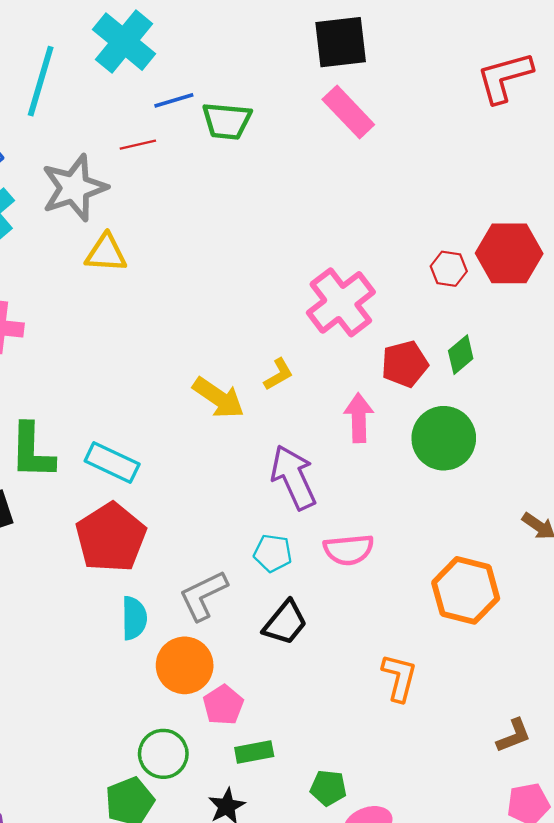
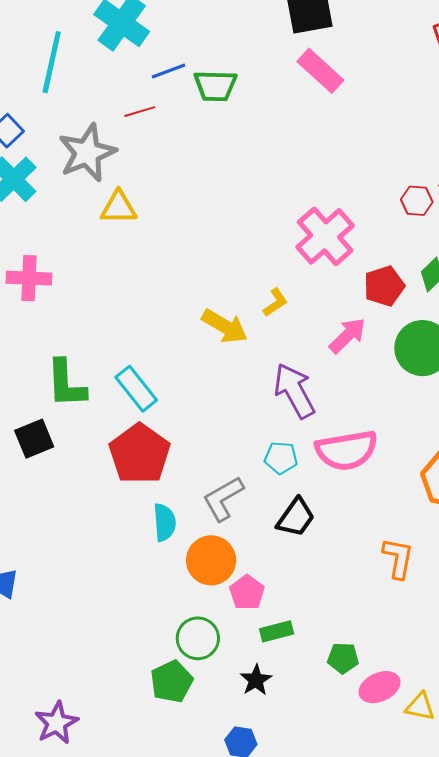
pink arrow: (359, 418) -> (348, 335), turned 51
cyan rectangle: (112, 463) -> (136, 389), turned 30
pink semicircle: (349, 550) -> (347, 450), size x1.4

